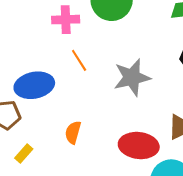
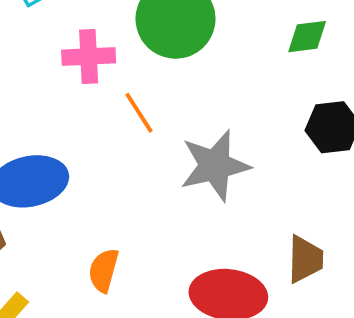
orange line: (79, 60) -> (139, 113), moved

